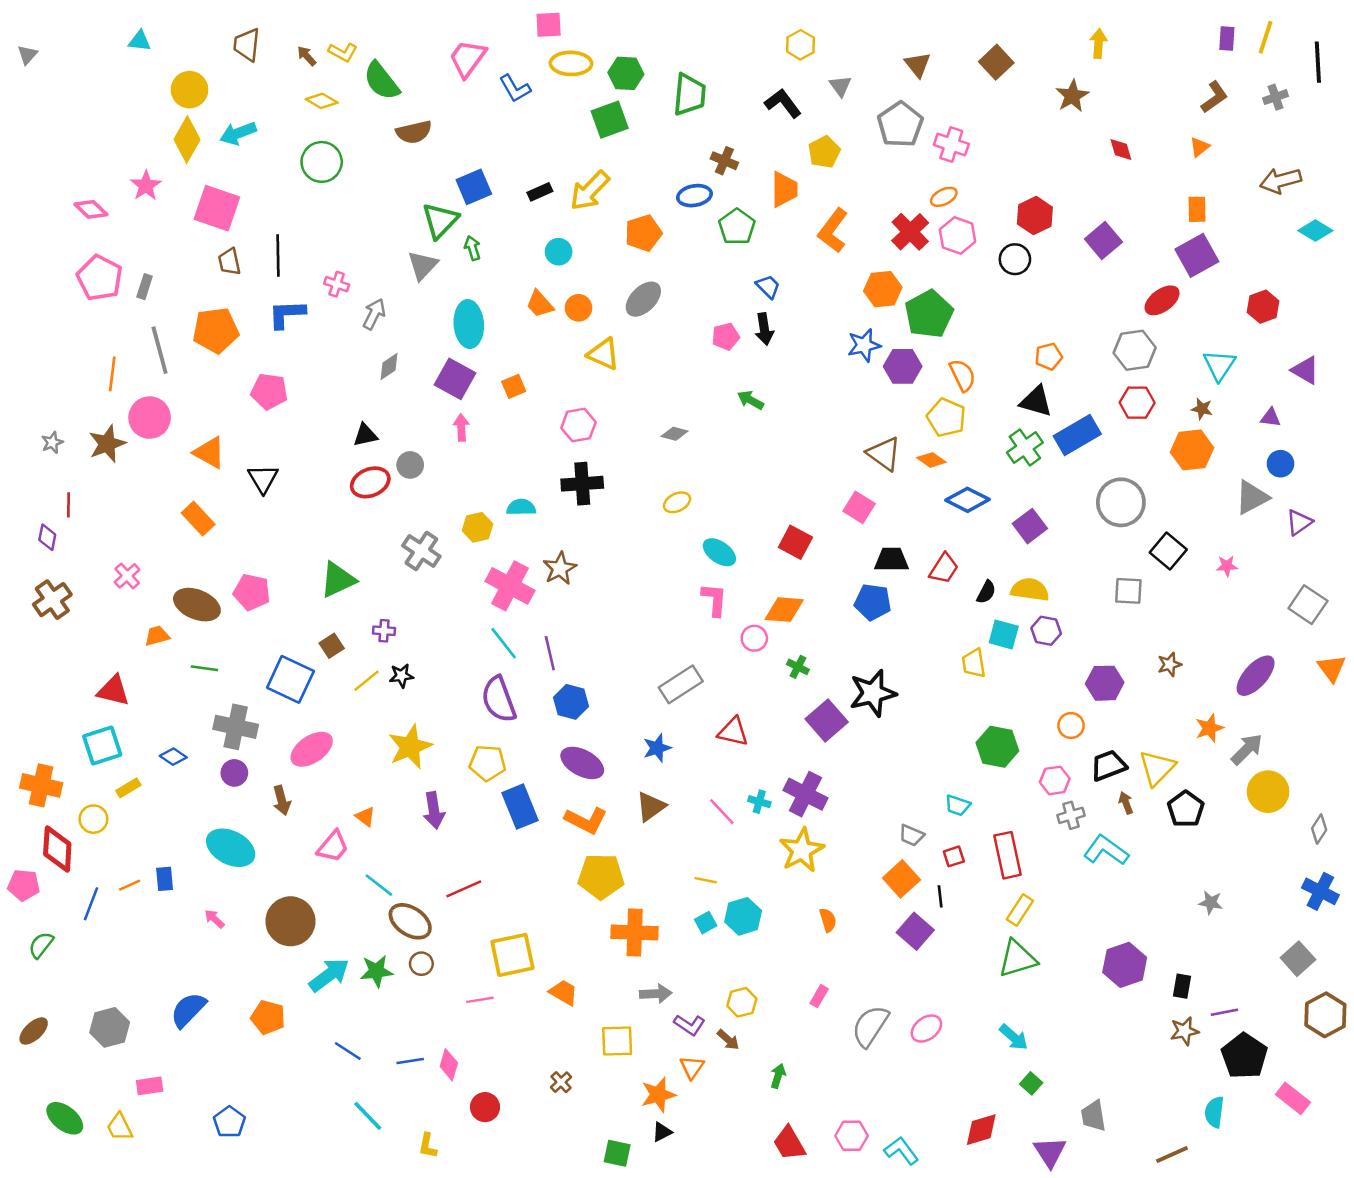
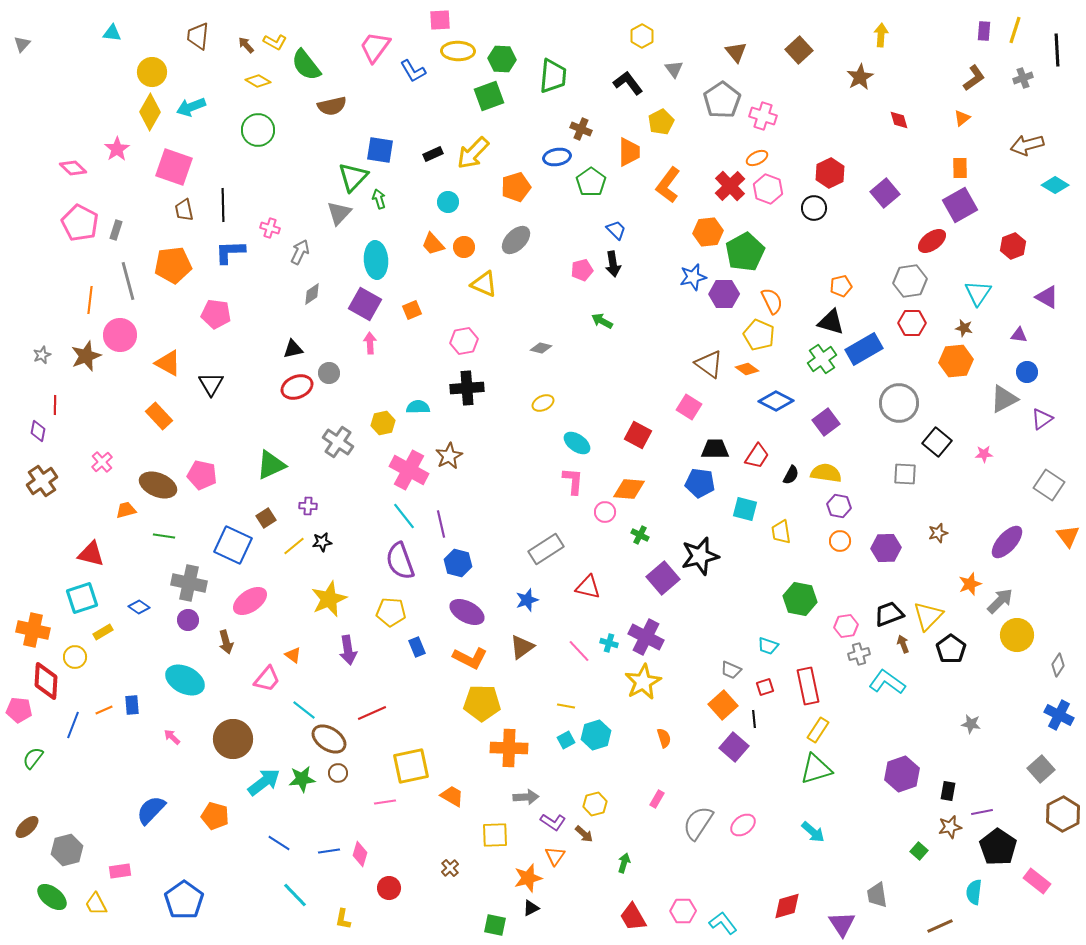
blue square: (474, 187) -> (380, 150), turned 32
cyan square: (1004, 635) -> (745, 509), moved
orange circle: (1071, 726) -> (840, 541), moved
blue rectangle: (520, 807) -> (417, 647), size x0.6
gray hexagon: (110, 1027) -> (67, 850), moved
green square: (1031, 1083) -> (919, 851), moved
blue pentagon: (229, 1122) -> (184, 900), size x1.5

